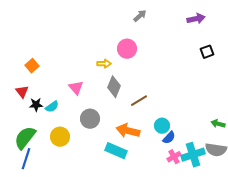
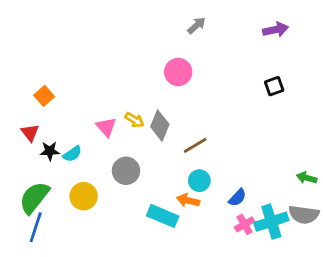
black square: (207, 52) -> (274, 86), moved
yellow arrow: (104, 64) -> (134, 120), moved, turned 32
cyan circle: (162, 126) -> (199, 181), moved
orange arrow: (128, 131) -> (188, 200), moved, size x0.7

